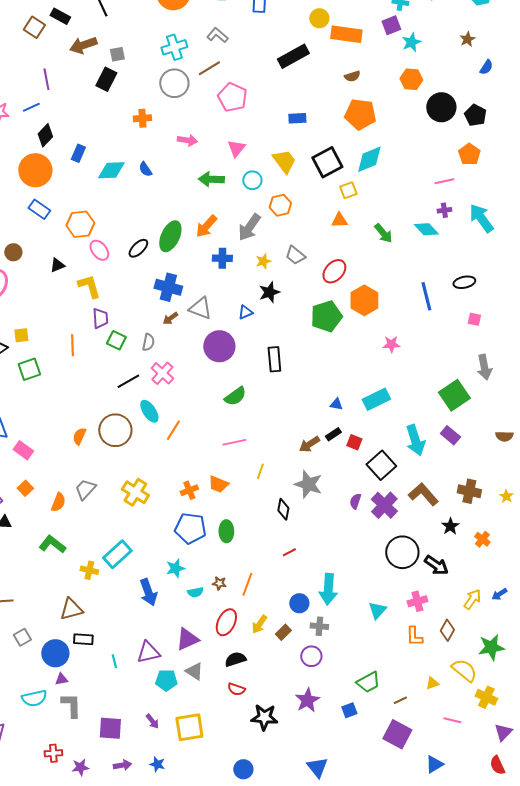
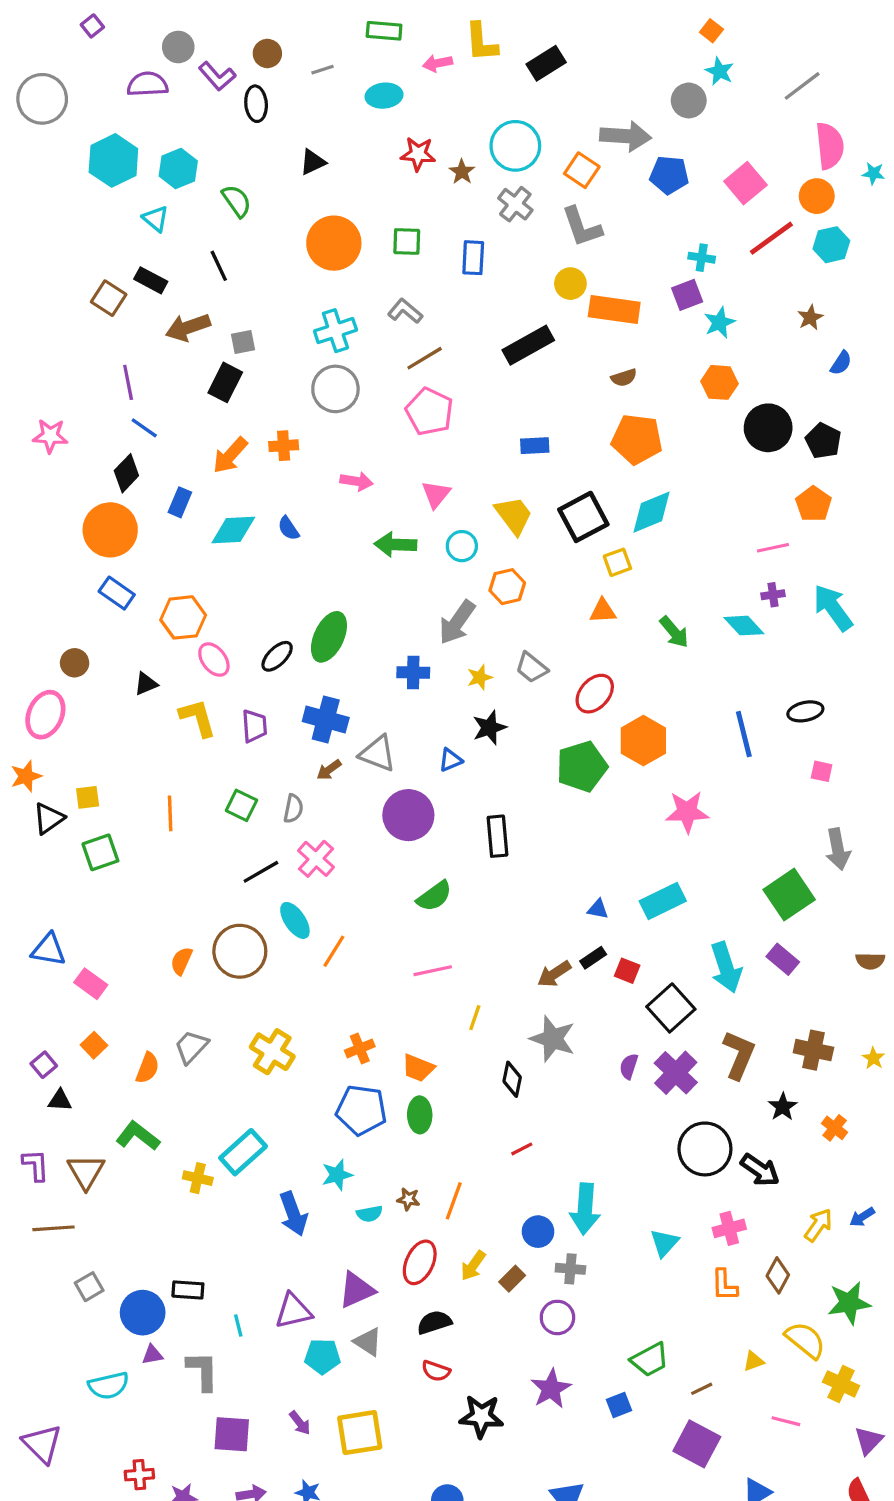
brown line: (209, 68) -> (425, 358), moved
blue line: (31, 107) -> (144, 428), moved, turned 60
orange arrow: (206, 226) -> (230, 455), moved
purple trapezoid: (100, 318) -> (254, 726), moved
pink star: (391, 344) -> (687, 812), size x1.5
orange trapezoid: (218, 484) -> (418, 1068), moved
brown L-shape: (423, 494) -> (739, 1055), turned 64
brown triangle: (71, 609) -> (86, 1172), moved, turned -45
gray L-shape: (71, 705) -> (203, 1371), moved

